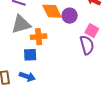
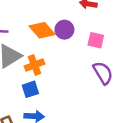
purple semicircle: (87, 45) -> (103, 73), moved

